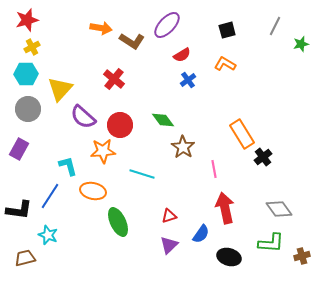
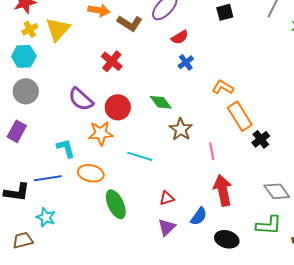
orange L-shape: (225, 64) -> (223, 87), moved
yellow triangle: (60, 89) -> (58, 29), moved
blue line: (50, 196) -> (48, 178), turned 48

